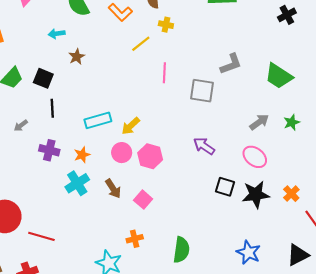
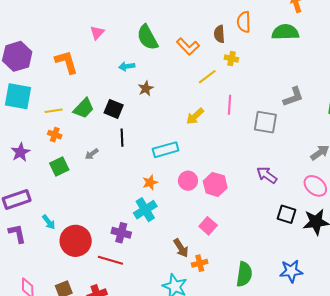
yellow arrow: (131, 126) -> (195, 116), moved
purple cross: (49, 150) -> (121, 233), moved
brown arrow: (113, 189) -> (181, 248), moved
blue star: (248, 252) -> (291, 271), moved, turned -30

